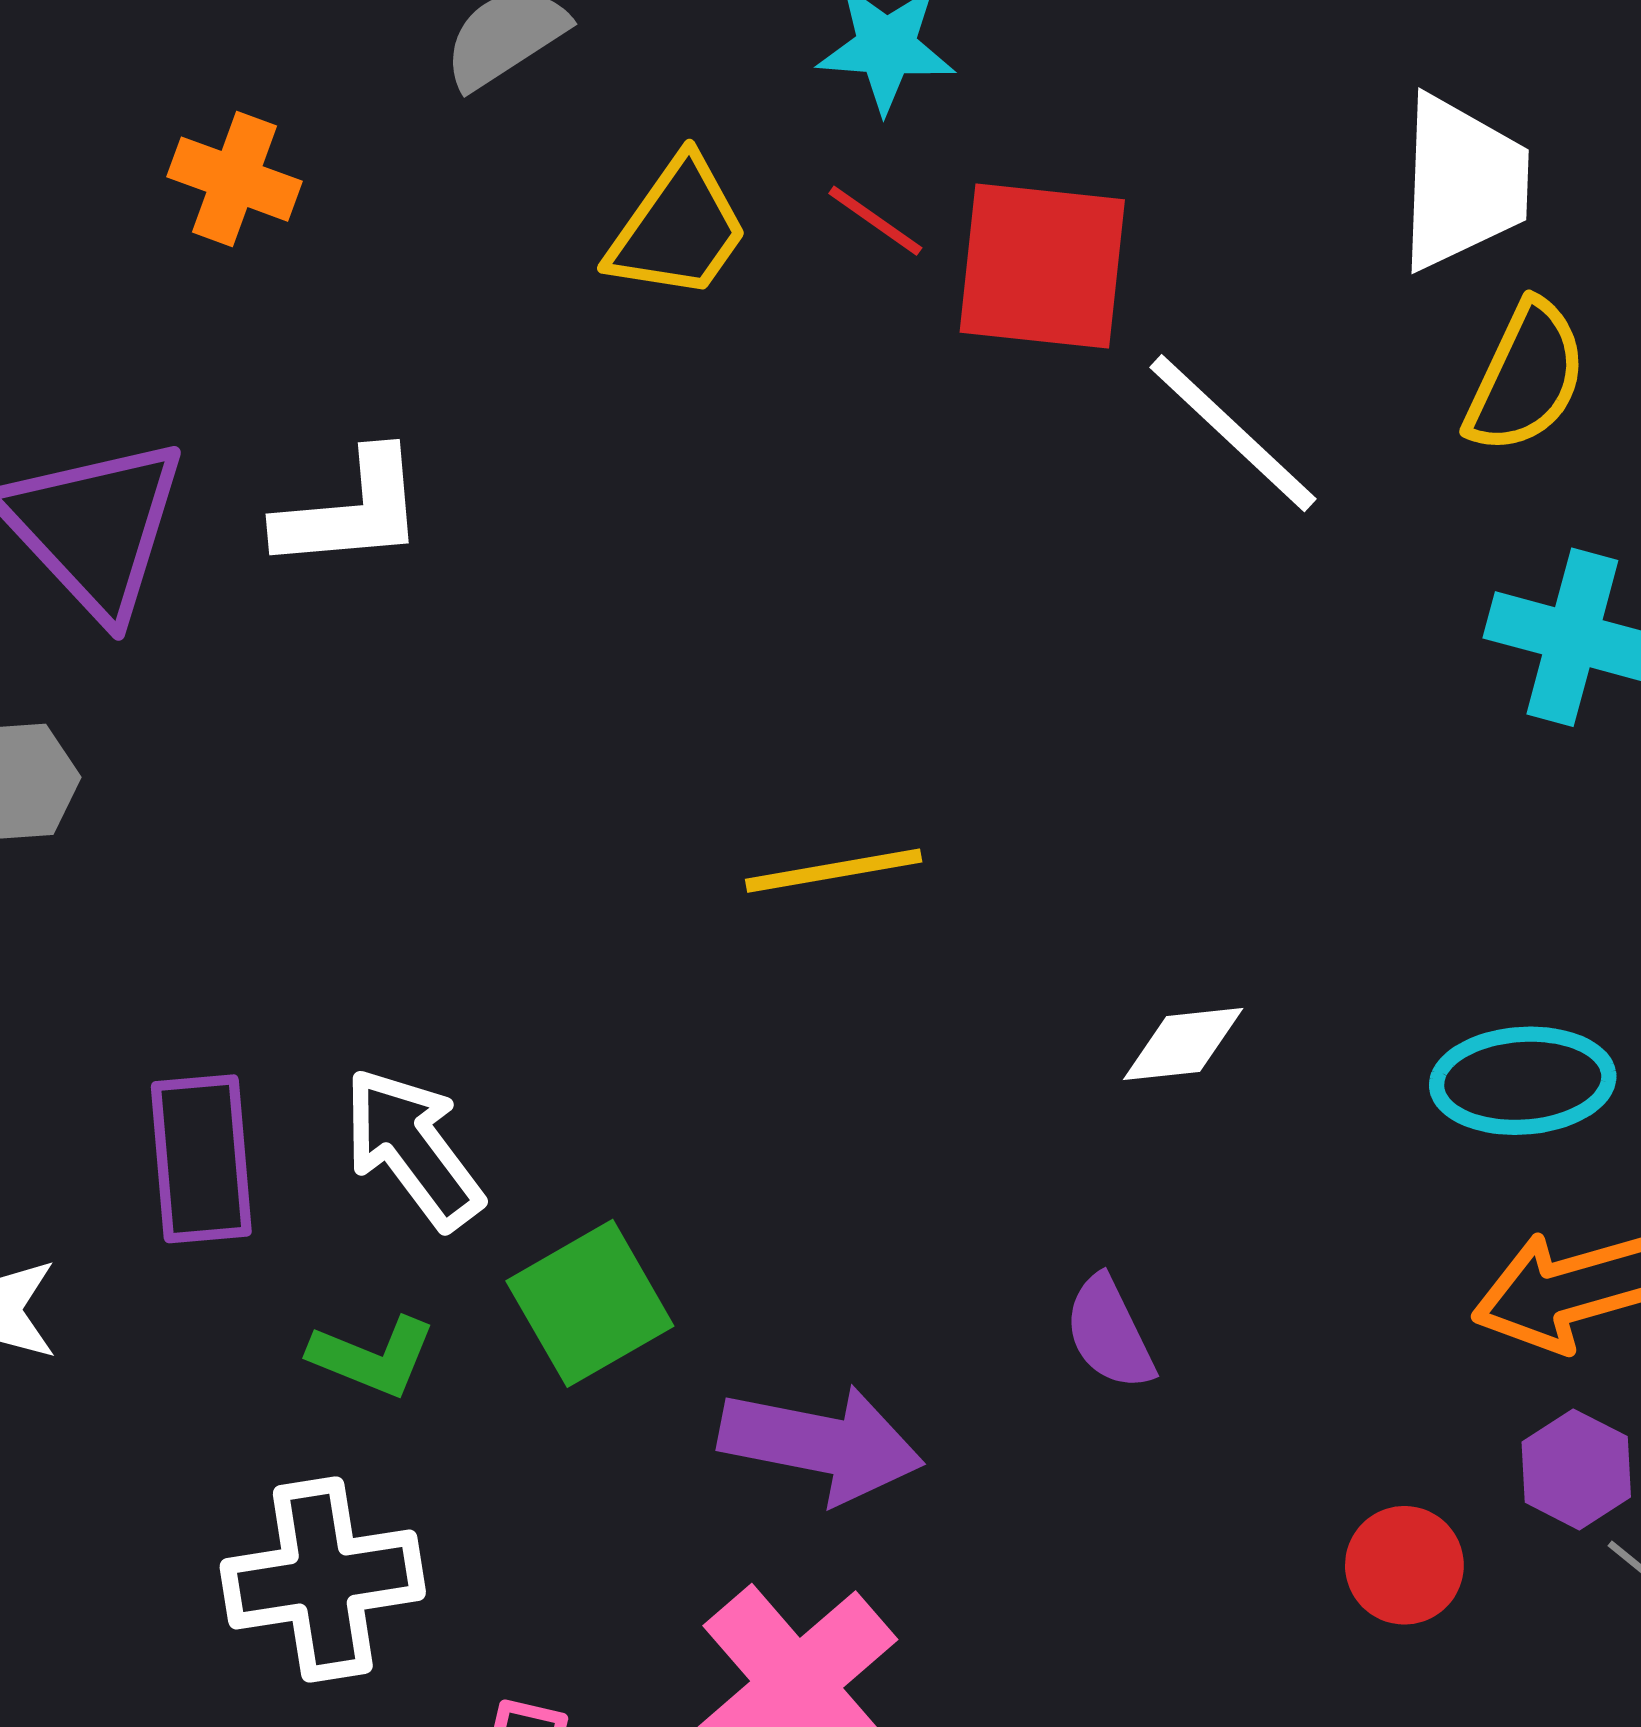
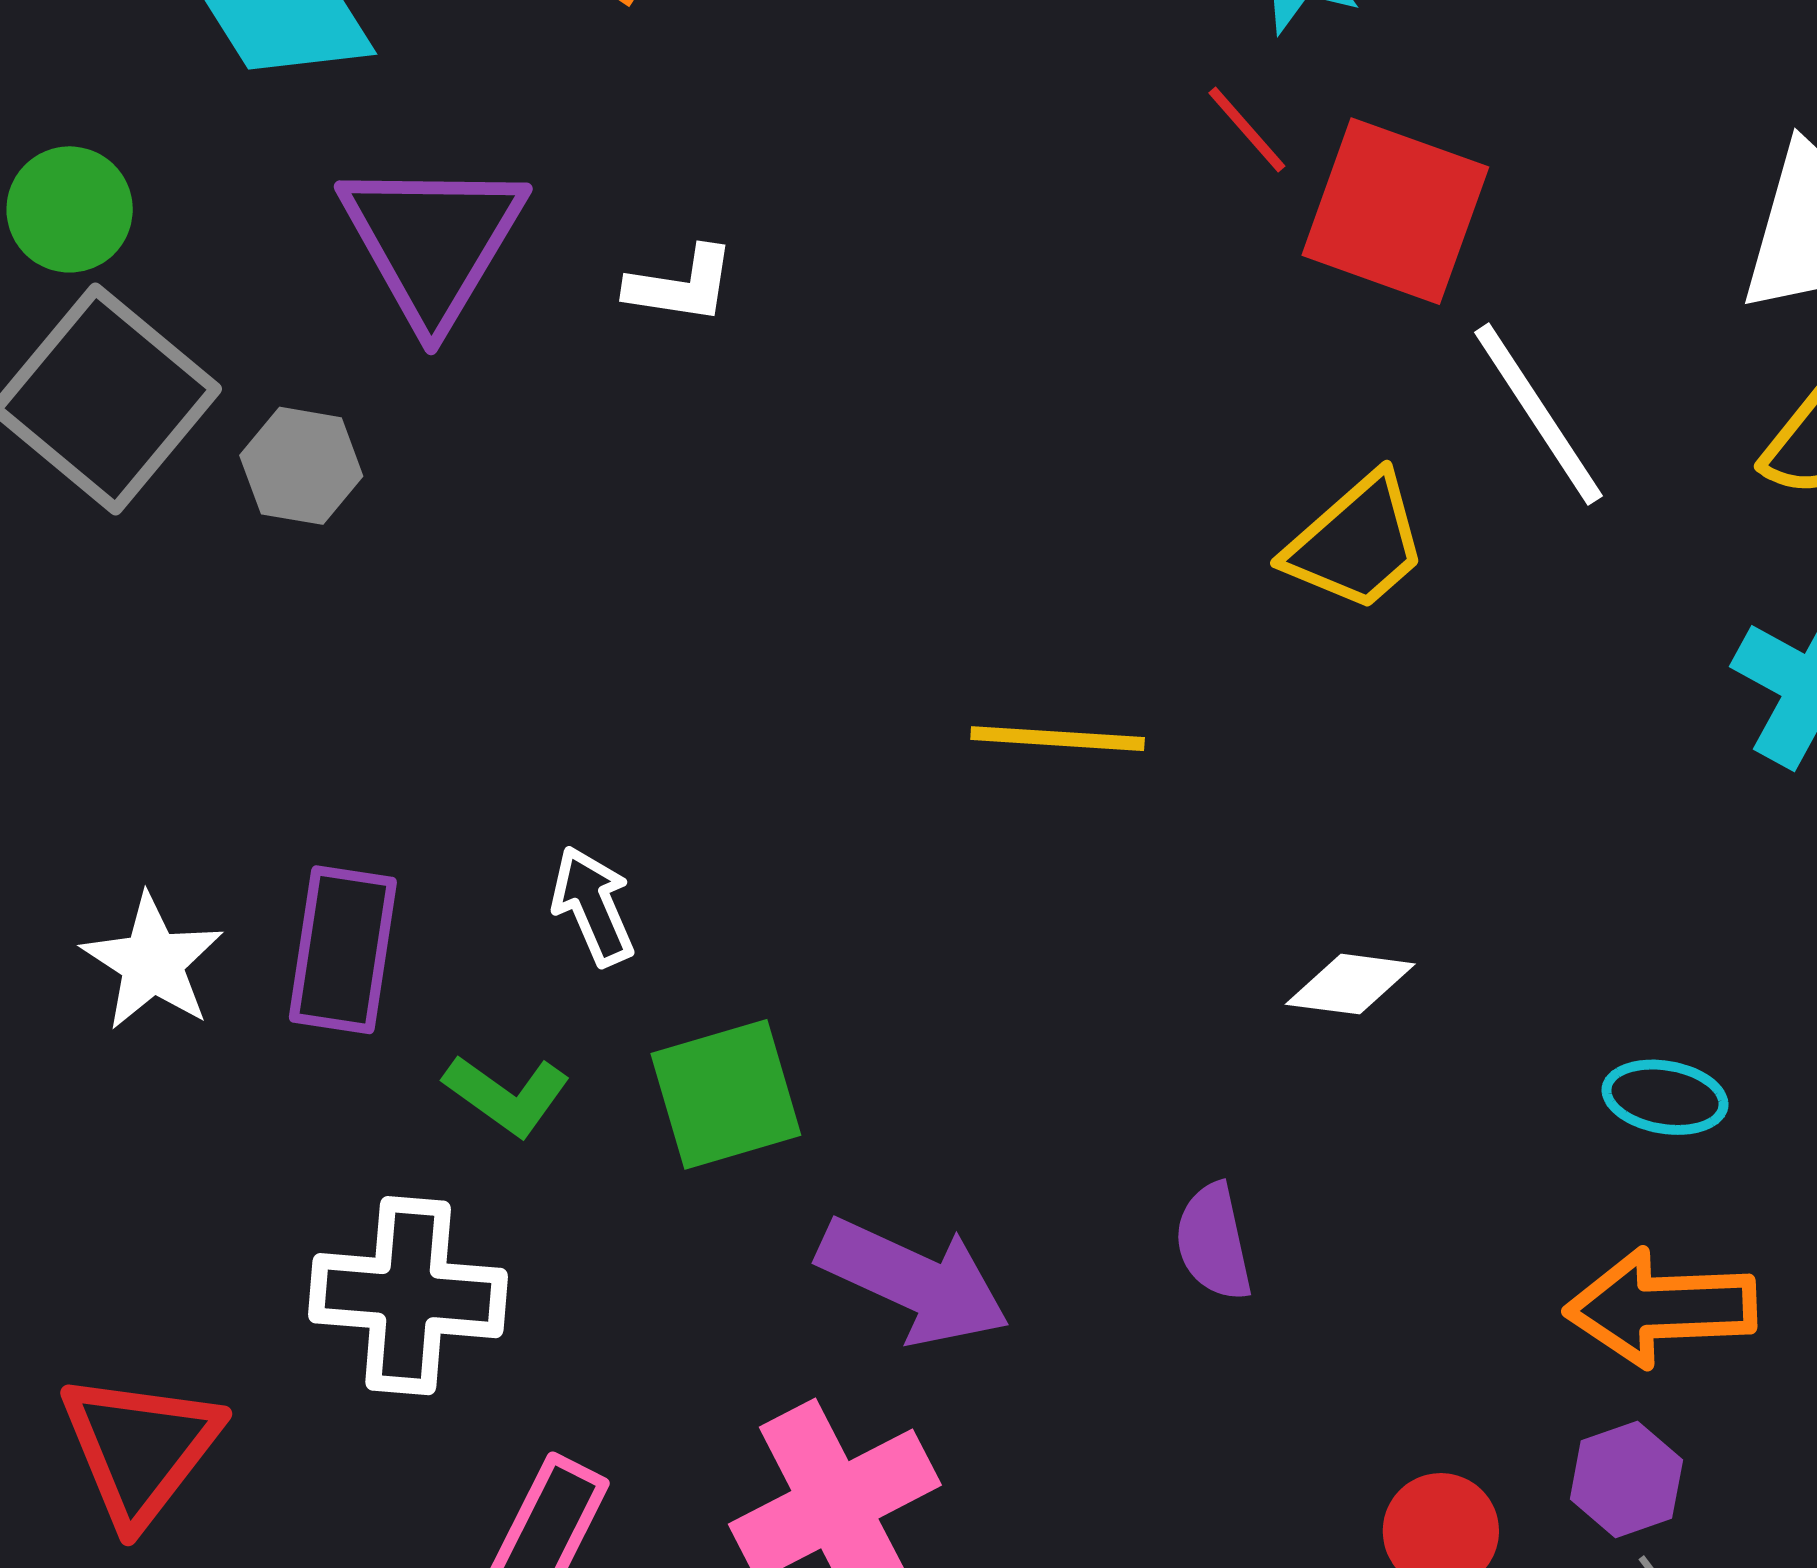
yellow trapezoid: (678, 229) -> (1356, 543), moved
white L-shape: (351, 511) -> (681, 285), size x0.7
cyan ellipse: (1523, 1081) -> (1665, 1097), size x0.7
white arrow: (413, 1148) -> (593, 906), size x0.7
purple rectangle: (201, 1159) -> (343, 950), moved

